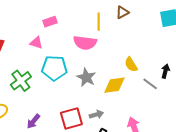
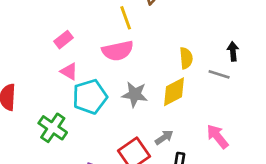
pink triangle: (36, 43) -> (69, 71), moved, turned 32
yellow semicircle: (131, 65) -> (186, 58), turned -133

